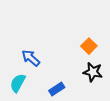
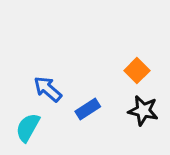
blue rectangle: (57, 89) -> (88, 109), moved

